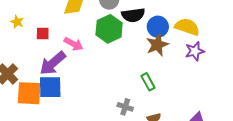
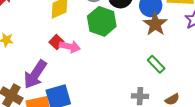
red square: (43, 34) -> (57, 42), moved, turned -32
purple arrow: (53, 63) -> (35, 74), moved

